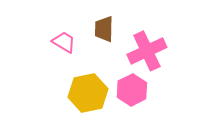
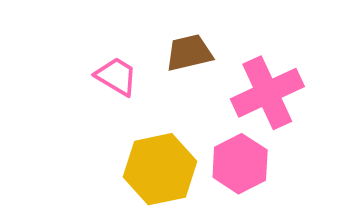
brown trapezoid: (104, 29) -> (189, 53), turned 76

